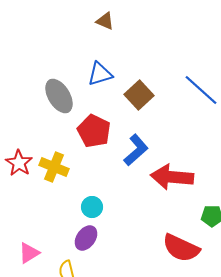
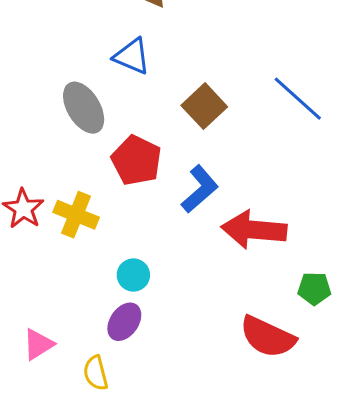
blue triangle: (100, 74) -> (132, 56), moved, turned 40

